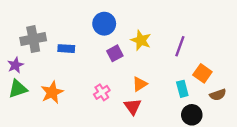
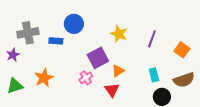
blue circle: (104, 24) -> (74, 24), moved
purple square: (115, 53) -> (98, 58), moved, size x1.5
orange square: (202, 73) -> (182, 50), moved
green triangle: (18, 89) -> (15, 86), moved
brown semicircle: (218, 95) -> (184, 80), size x1.5

